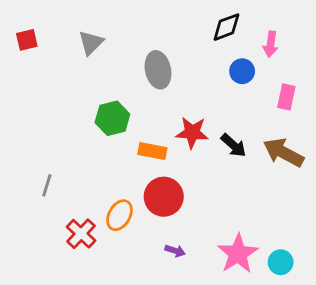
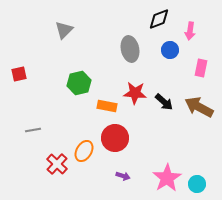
red square: (27, 40) -> (19, 74), moved
gray ellipse: (158, 70) -> (130, 49), moved
gray line: (47, 185) -> (33, 130), turned 63

